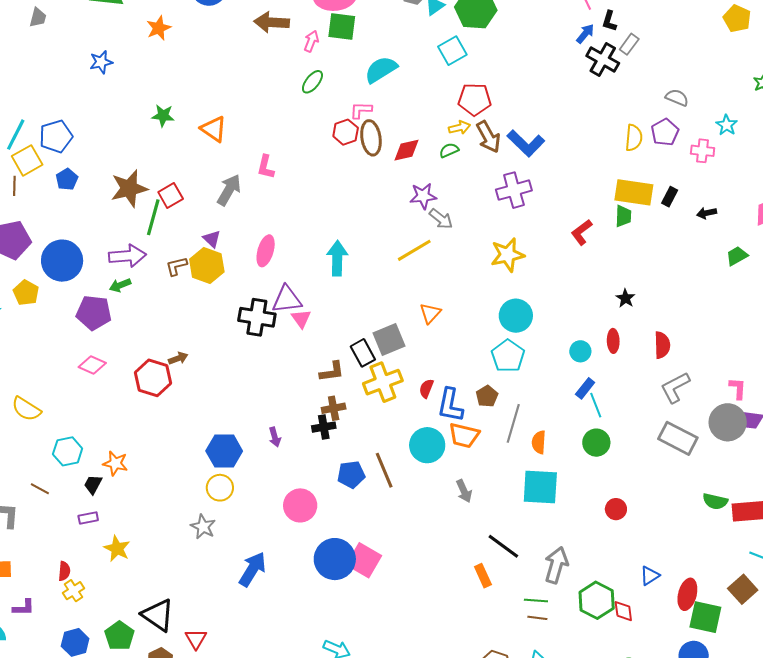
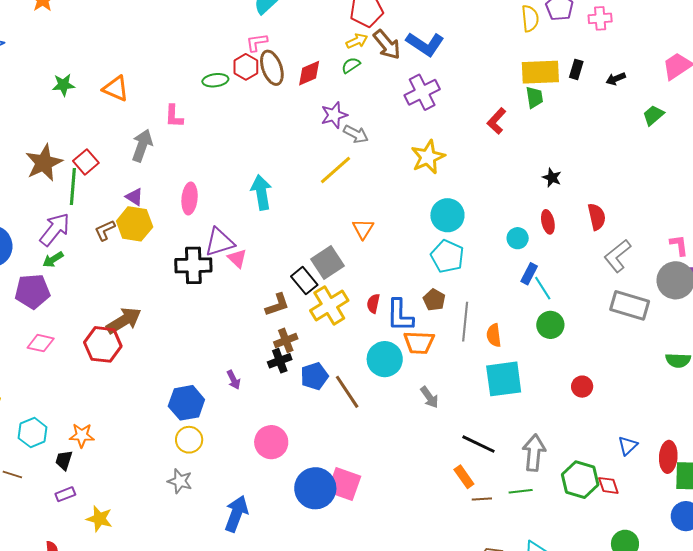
green ellipse: (312, 82) -> (215, 80), moved, turned 55
purple arrow: (127, 256) -> (55, 229), turned -36
brown arrow: (178, 358) -> (124, 320), size x1.8
blue pentagon: (351, 475) -> (314, 376), moved
brown line: (537, 618) -> (482, 499), moved

